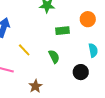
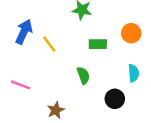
yellow line: (24, 50) -> (49, 44), moved

